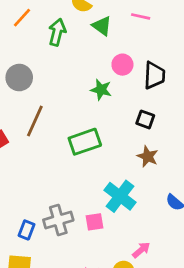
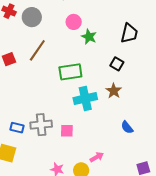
pink circle: (122, 65) -> (74, 22), moved
cyan cross: (120, 196) -> (85, 99), moved, turned 30
blue rectangle: (27, 230) -> (17, 128), turned 72

